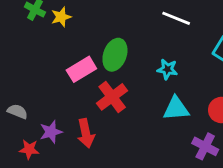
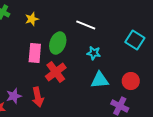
yellow star: (61, 17) -> (32, 19), moved
white line: (176, 18) -> (86, 25), moved
pink rectangle: (81, 69) -> (35, 53), turned -54

